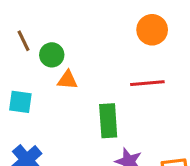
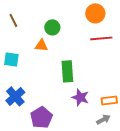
green circle: (52, 55) -> (52, 27), moved
red line: (147, 83) -> (101, 38), moved

